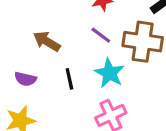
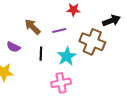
purple line: (101, 35) -> (59, 30), moved, turned -64

